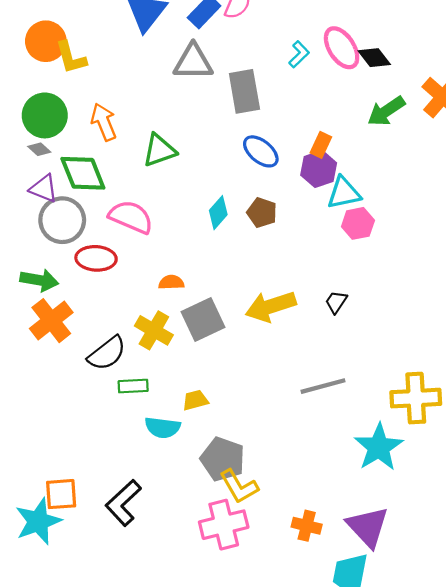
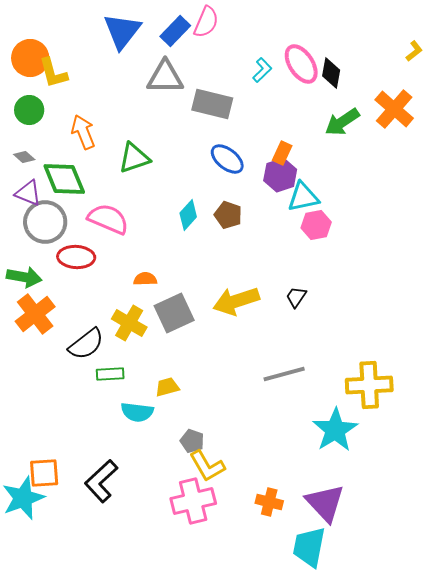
black diamond: (374, 58) -> (331, 73), turned 48
gray rectangle: (244, 91) -> (212, 104), turned -66
green circle: (45, 115) -> (29, 110), moved, size x0.7
gray pentagon: (223, 459) -> (192, 441), size x0.6

